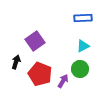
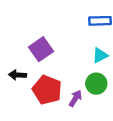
black arrow: (16, 62) -> (18, 75), turned -104

